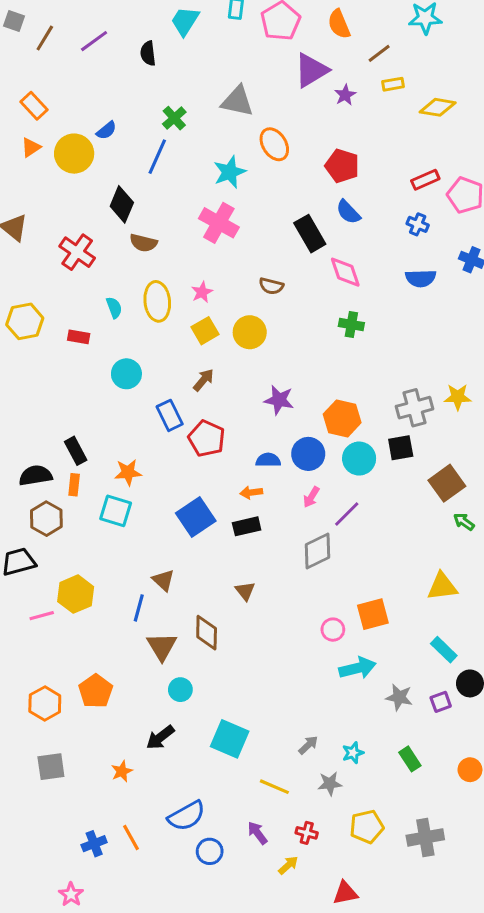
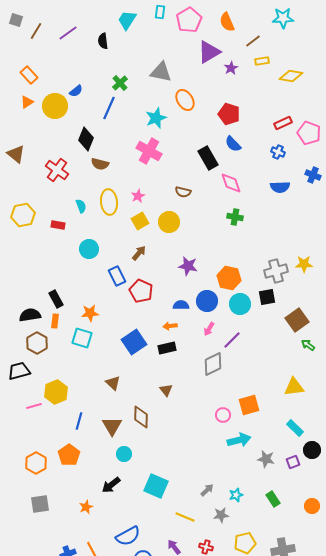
blue line: (139, 608) -> (79, 421), moved

